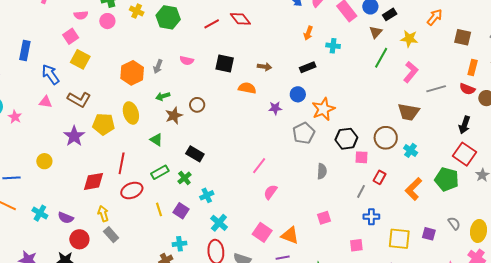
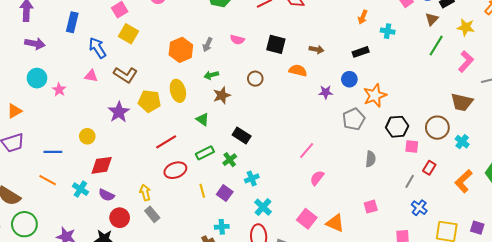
brown circle: (197, 105) -> (255, 79), moved
red line: (122, 163) -> (166, 142), turned 45
red diamond: (94, 181) -> (102, 165), moved
blue cross: (371, 217) -> (419, 208), turned 35

